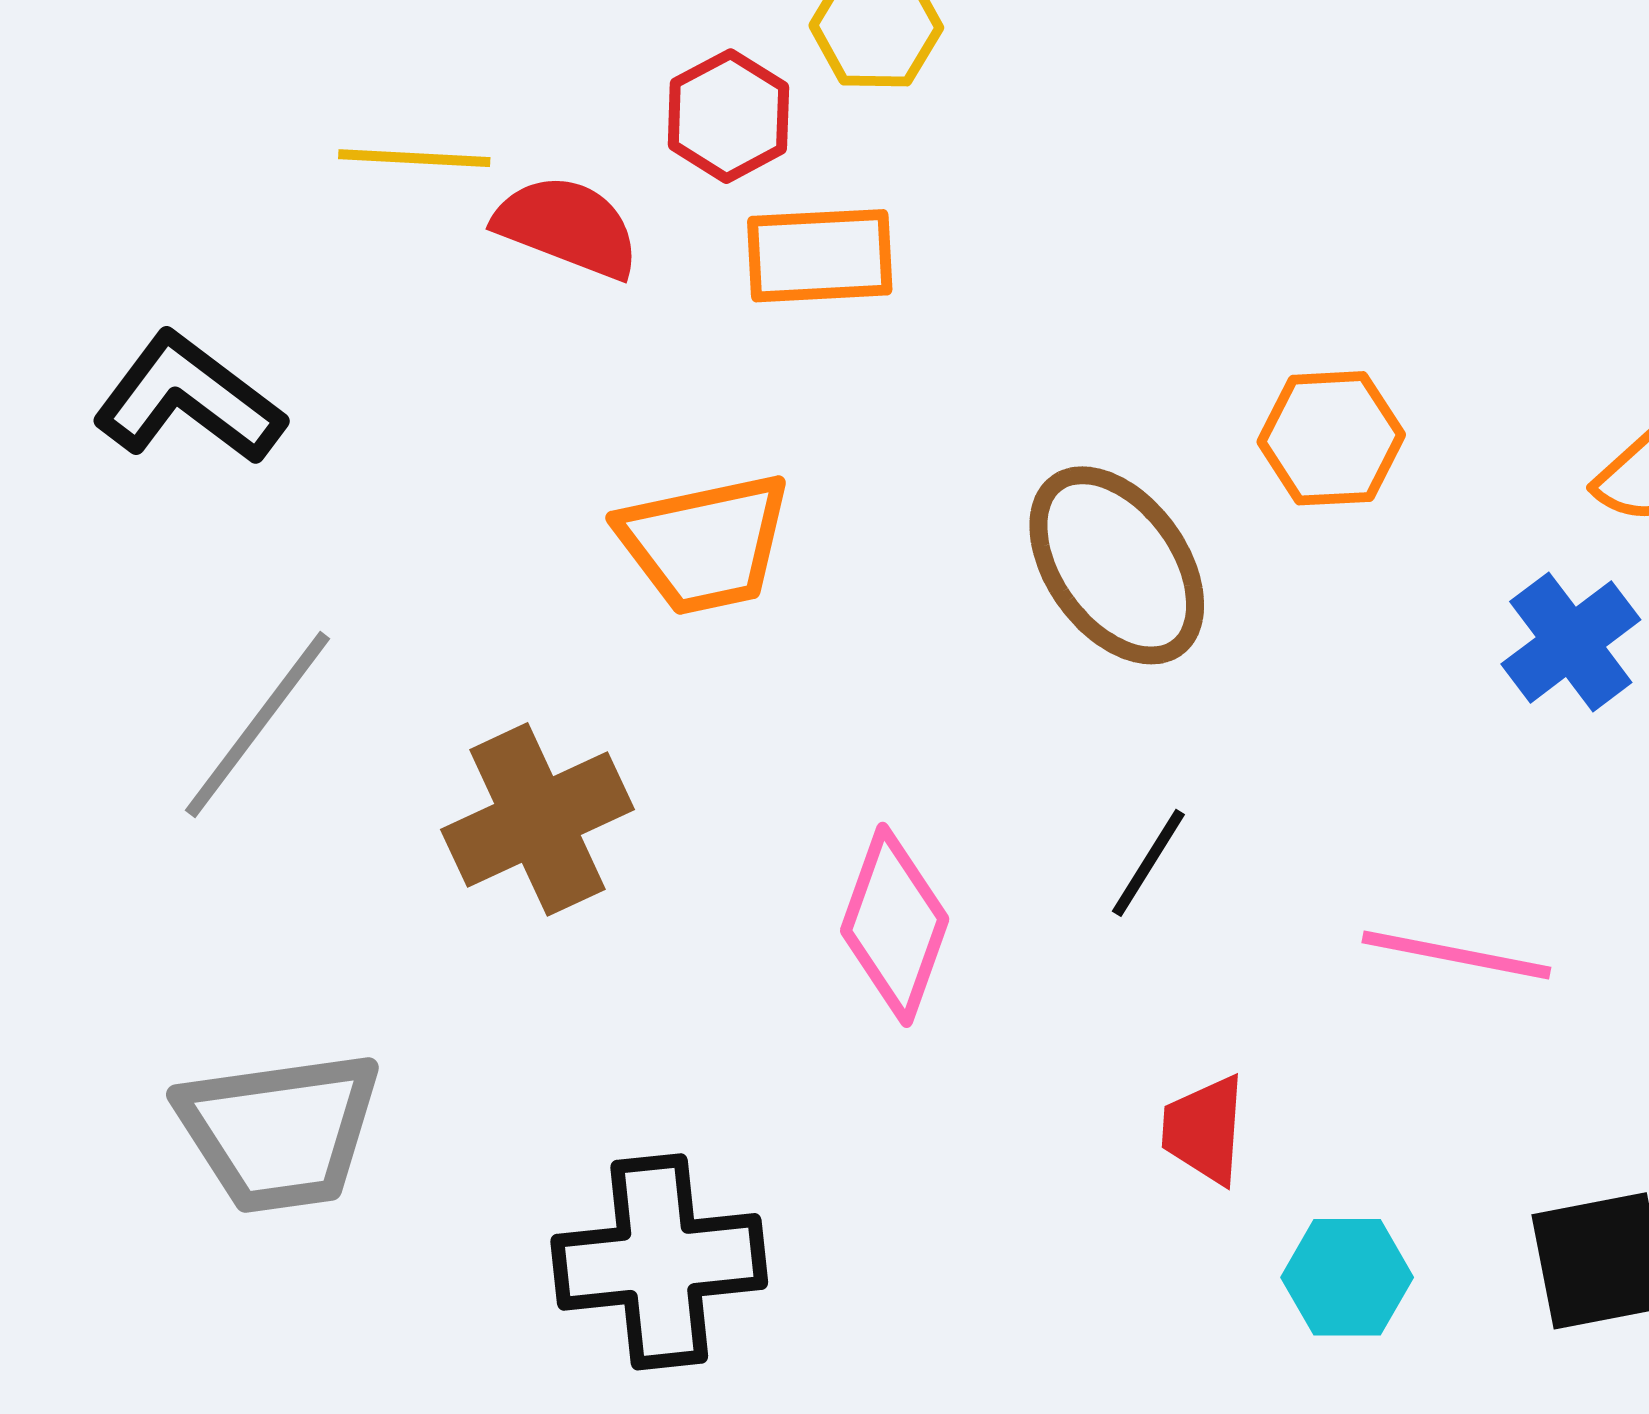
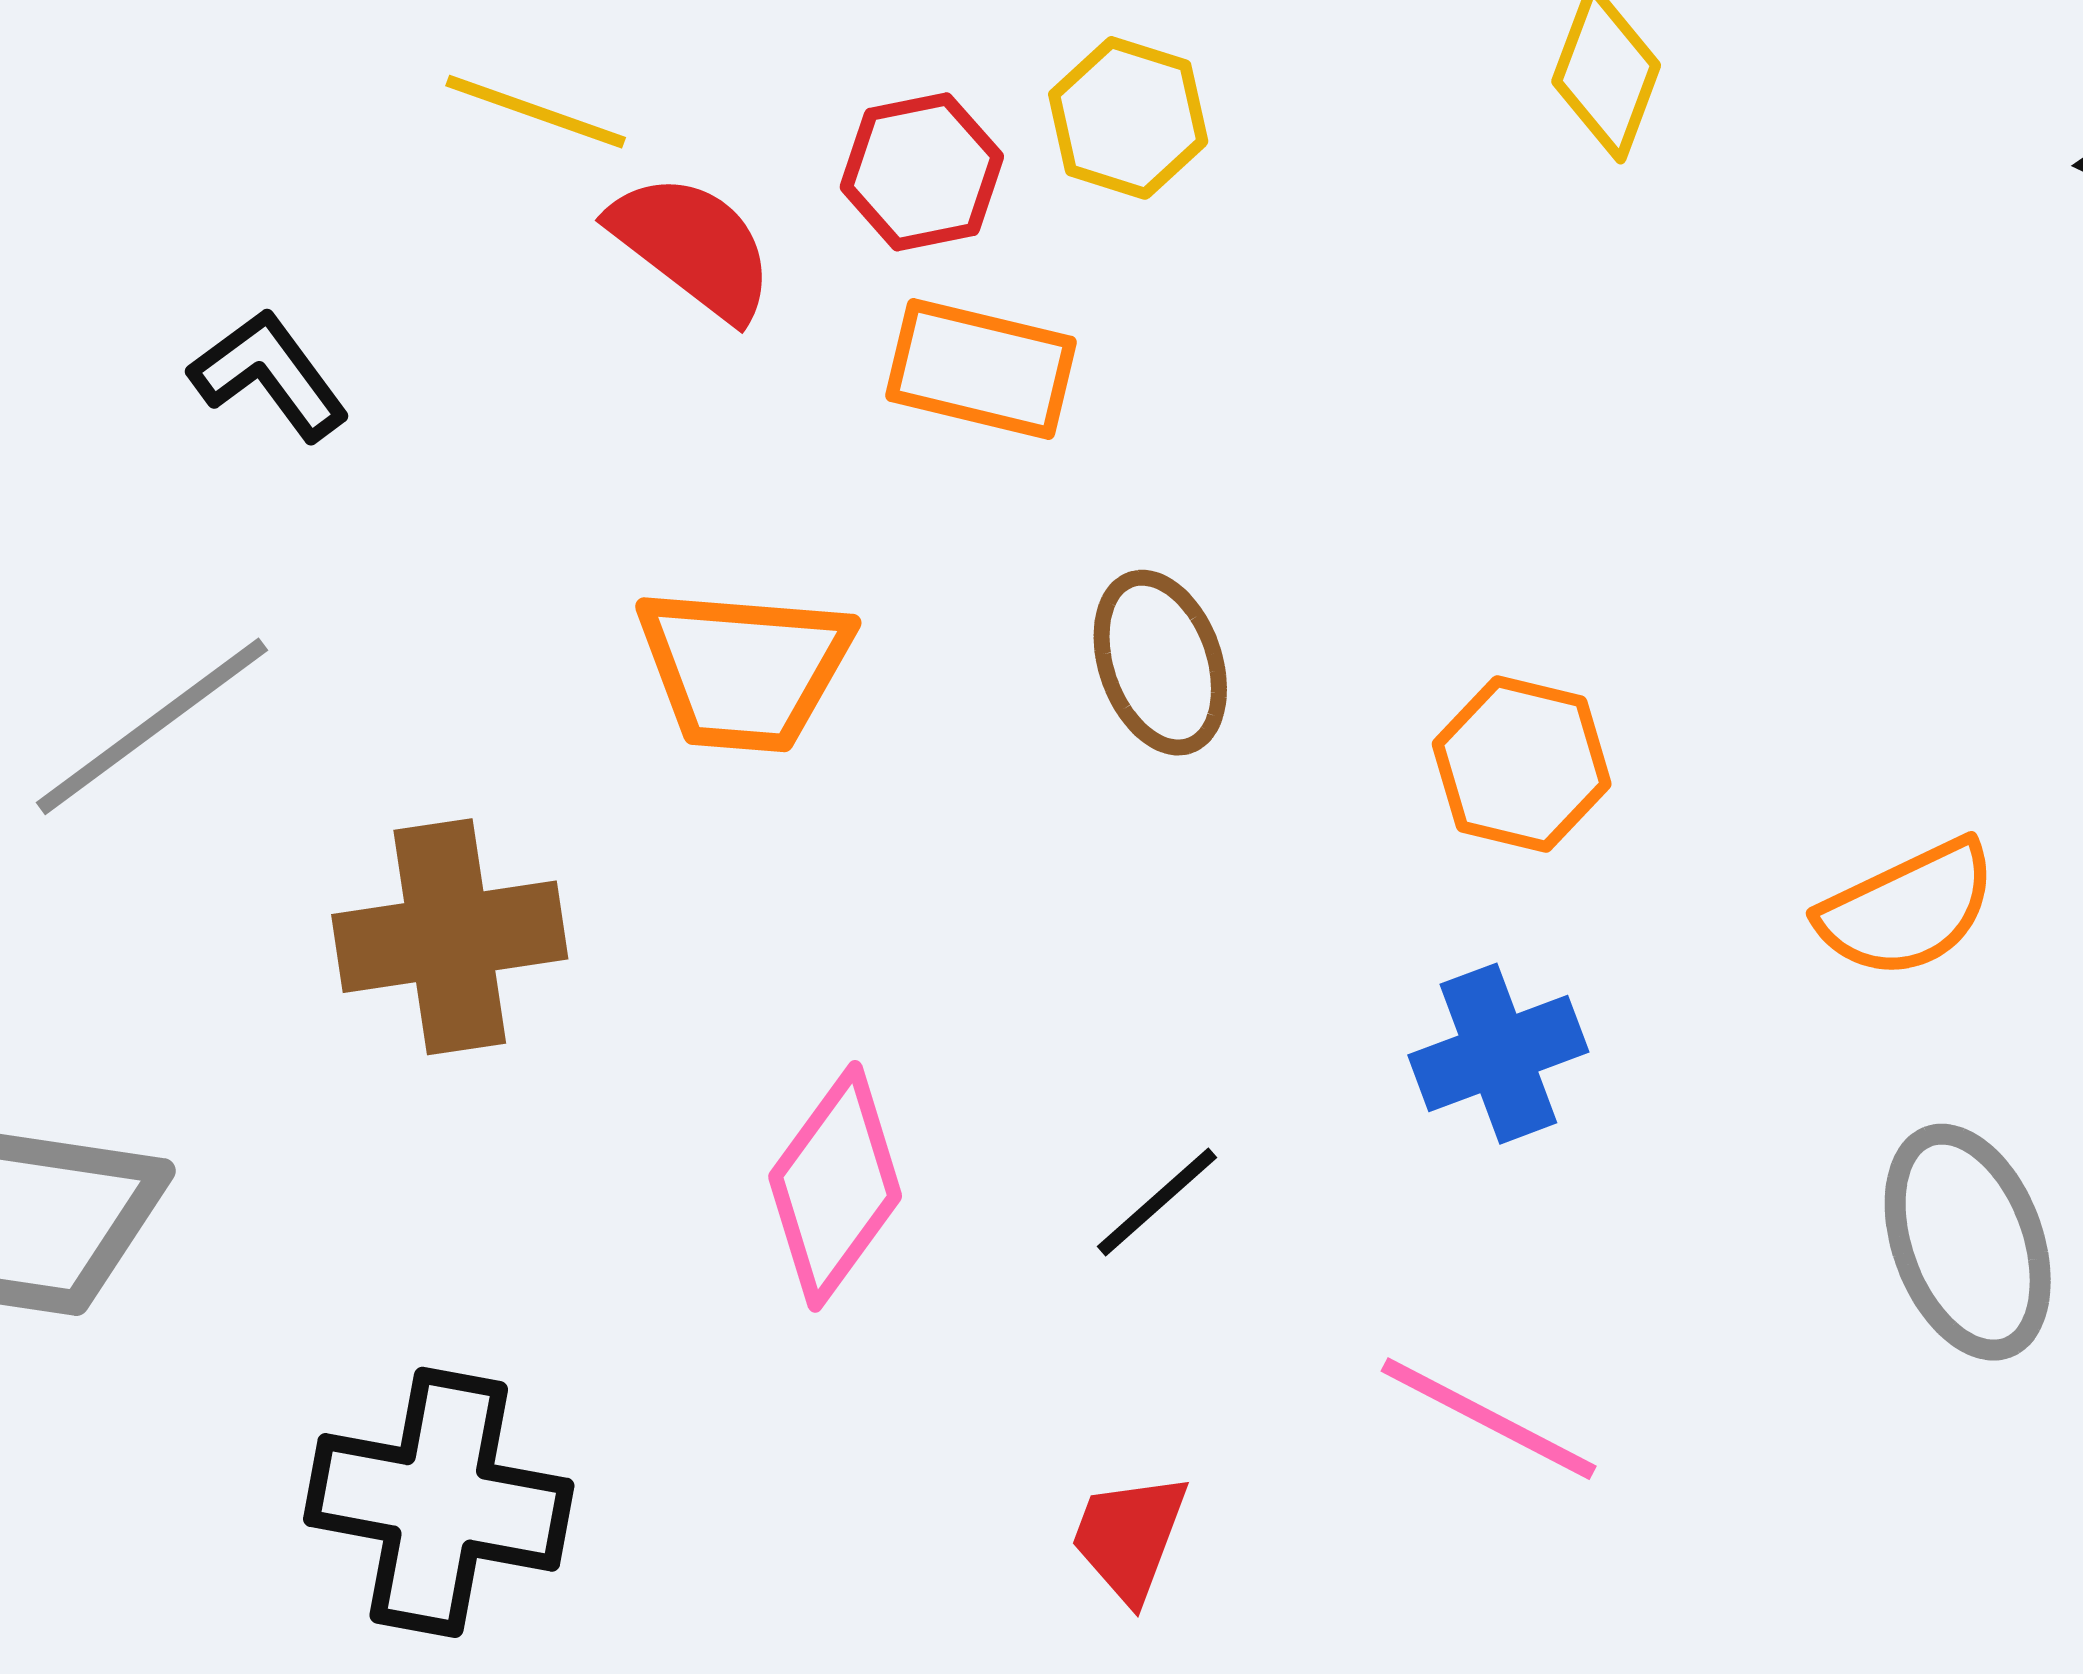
black L-shape: (189, 399) -> (269, 375), moved, size x0.7
brown ellipse: (1117, 565) -> (1160, 663), moved, size x0.7
blue cross: (1571, 642) -> (1498, 1054), moved

